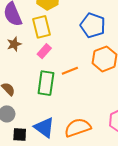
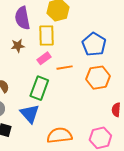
orange line: (70, 71) -> (65, 68), moved
blue triangle: (44, 127) -> (30, 114), moved

